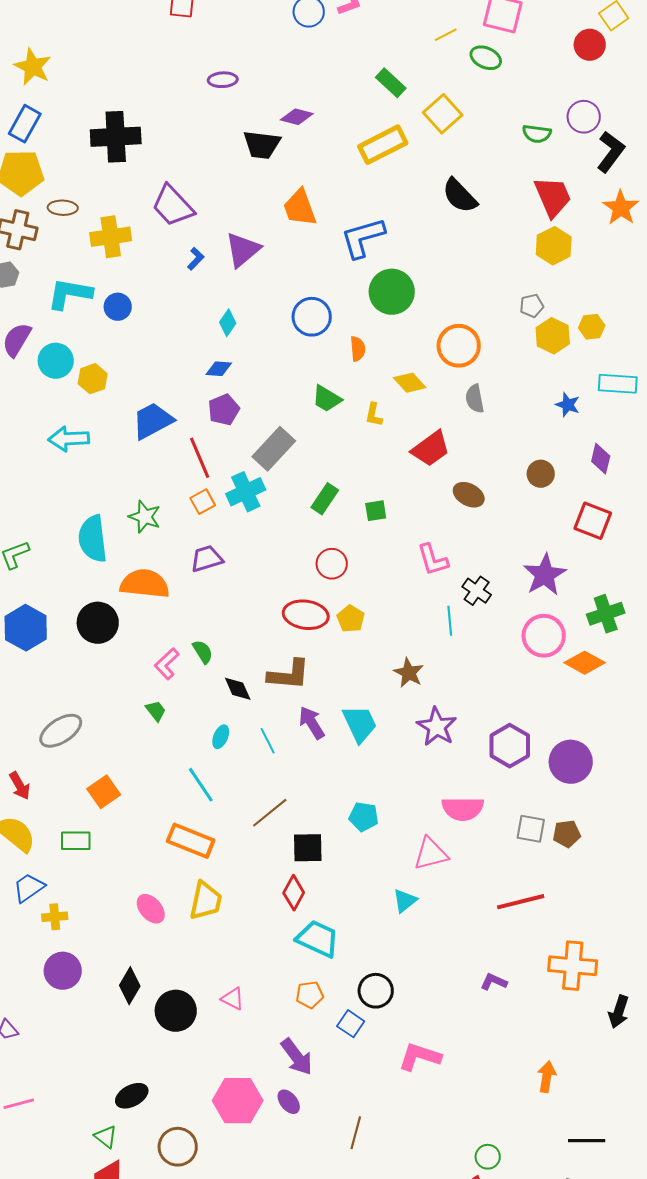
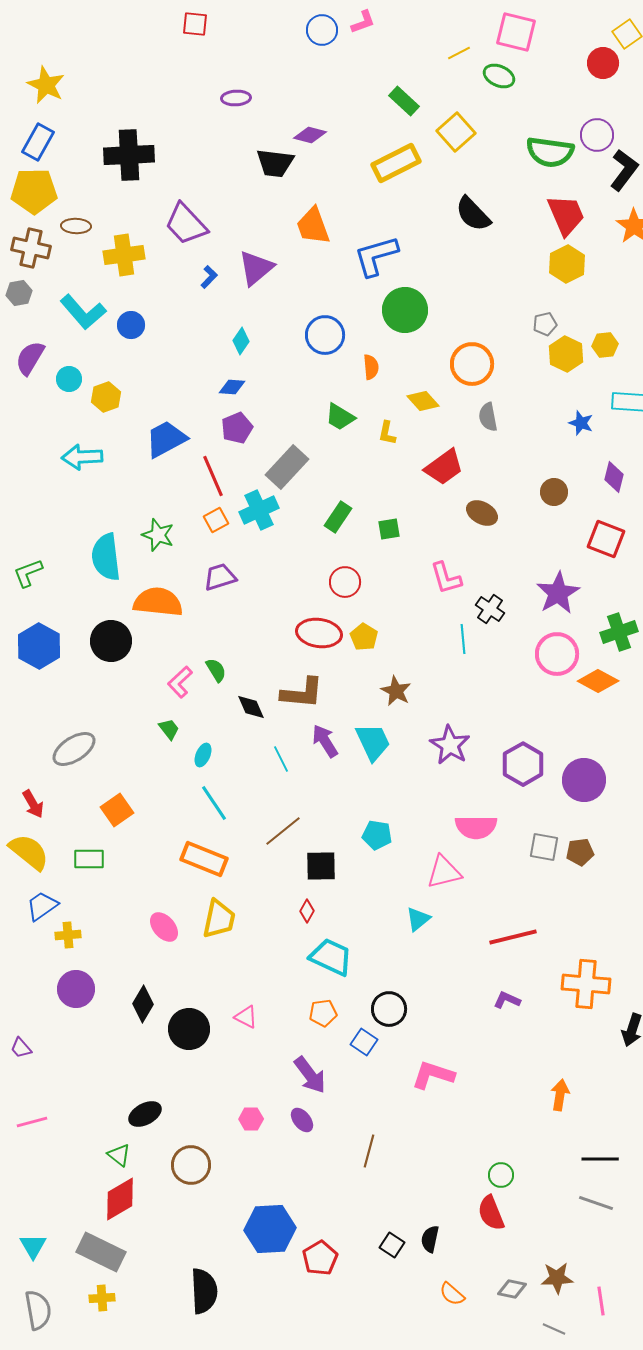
green semicircle: (537, 134) -> (550, 152), size x1.6
cyan L-shape: (70, 294) -> (83, 312), turned -141
cyan circle: (56, 361) -> (69, 379), size x0.7
brown star: (409, 673) -> (396, 691), moved
cyan ellipse: (221, 737) -> (203, 755), moved
red diamond: (294, 893) -> (307, 911), size x0.7
red line: (521, 902) -> (513, 937), moved
pink hexagon: (238, 1101) -> (251, 1119), size x0.5

